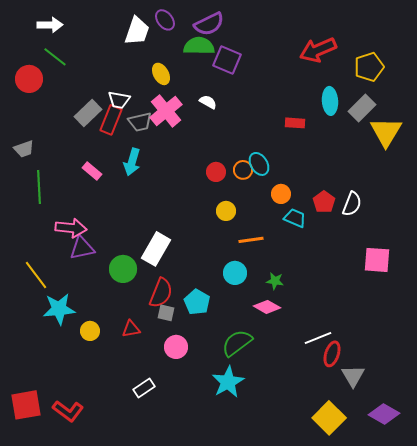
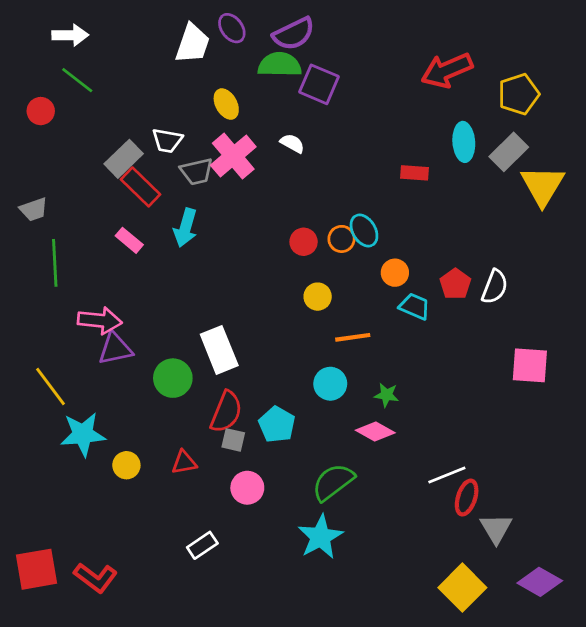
red circle: (29, 79) -> (41, 111), size x0.7
red rectangle: (111, 120) -> (141, 187), moved, turned -68
white rectangle: (156, 249) -> (219, 350), turned -52

